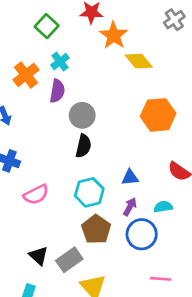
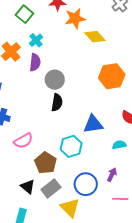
orange star: (114, 35) -> (75, 18), turned 30
blue triangle: (130, 177) -> (93, 124), size x1.5
cyan hexagon: (89, 192) -> (71, 146), moved
purple arrow: (130, 207) -> (112, 175), moved
brown pentagon: (96, 229) -> (46, 163), moved
blue circle: (142, 234) -> (86, 184), moved

